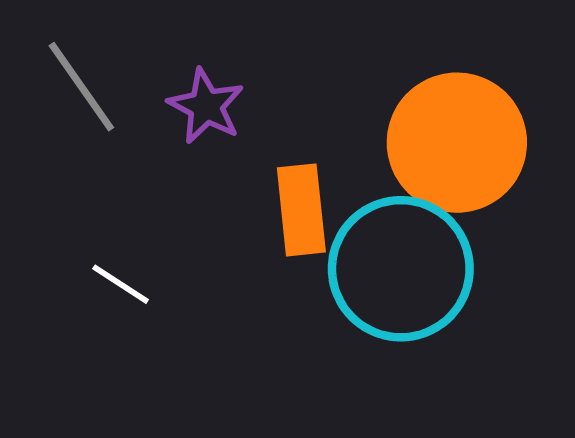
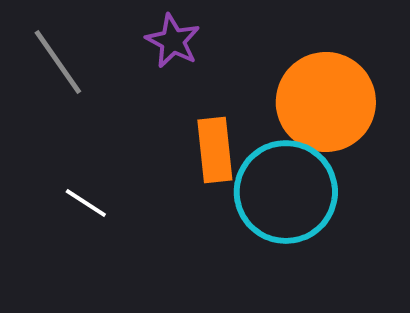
purple star: (206, 106) -> (173, 41), moved

